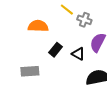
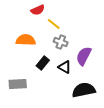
gray cross: (84, 20) -> (61, 42), moved

